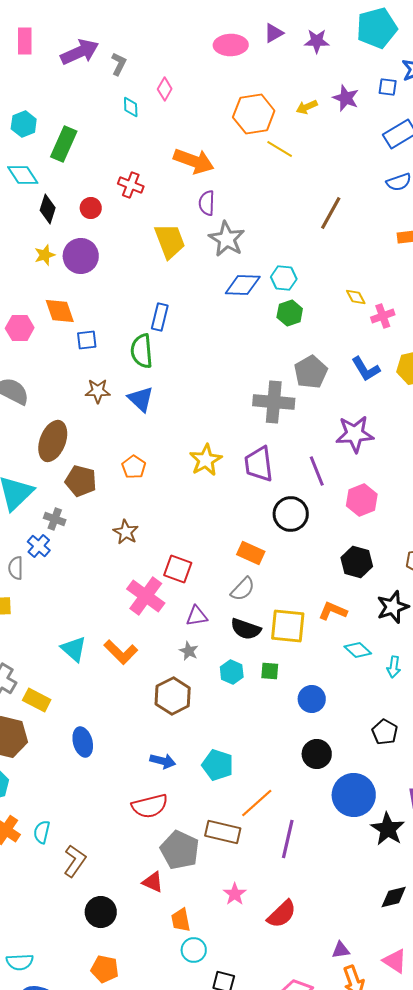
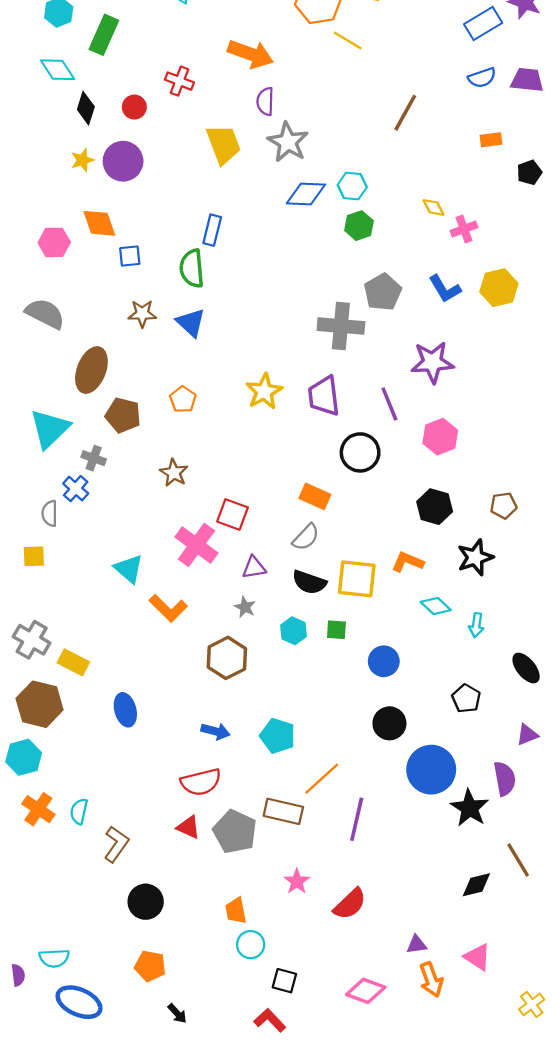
cyan triangle: (74, 649) -> (129, 569), moved
red triangle: (153, 882) -> (189, 827), moved

